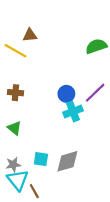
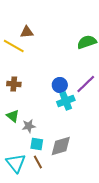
gray star: (13, 165) -> (29, 126), moved
brown line: (34, 191) -> (38, 162), moved

